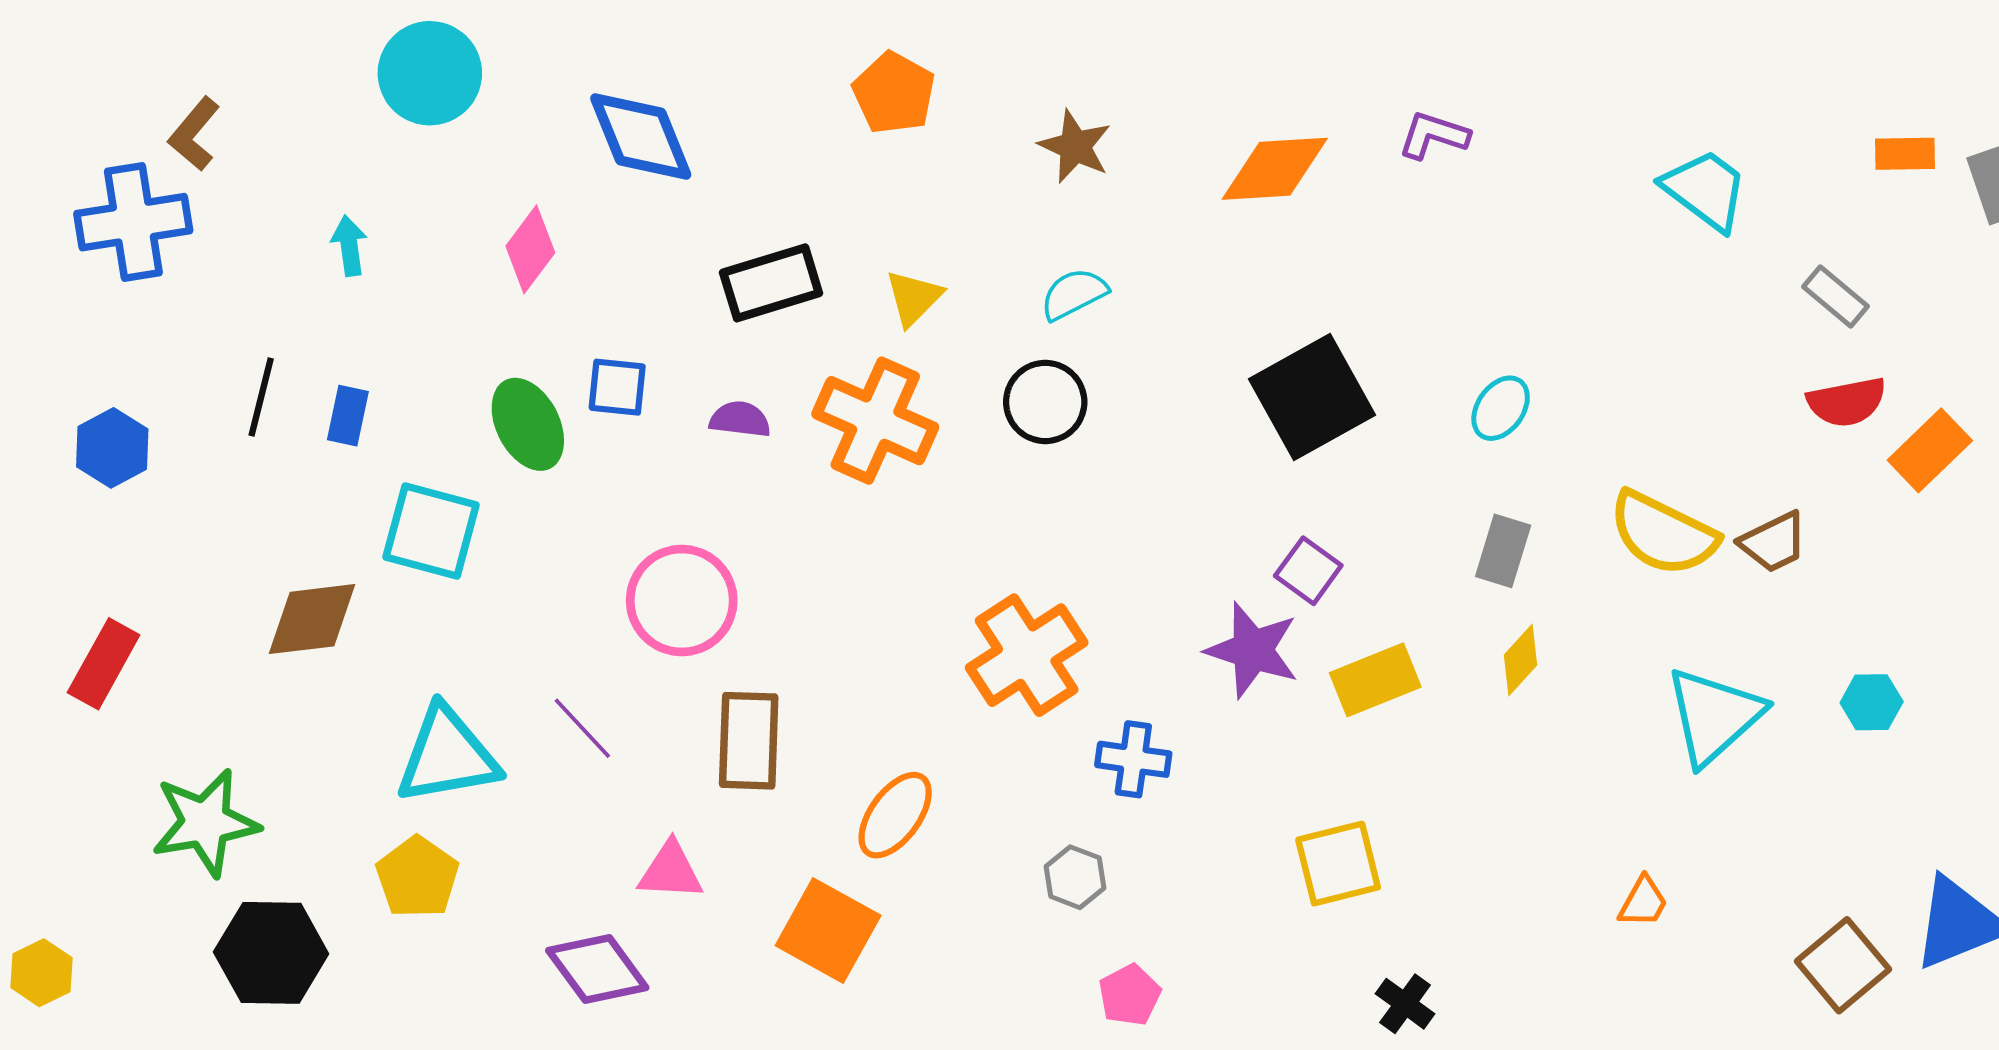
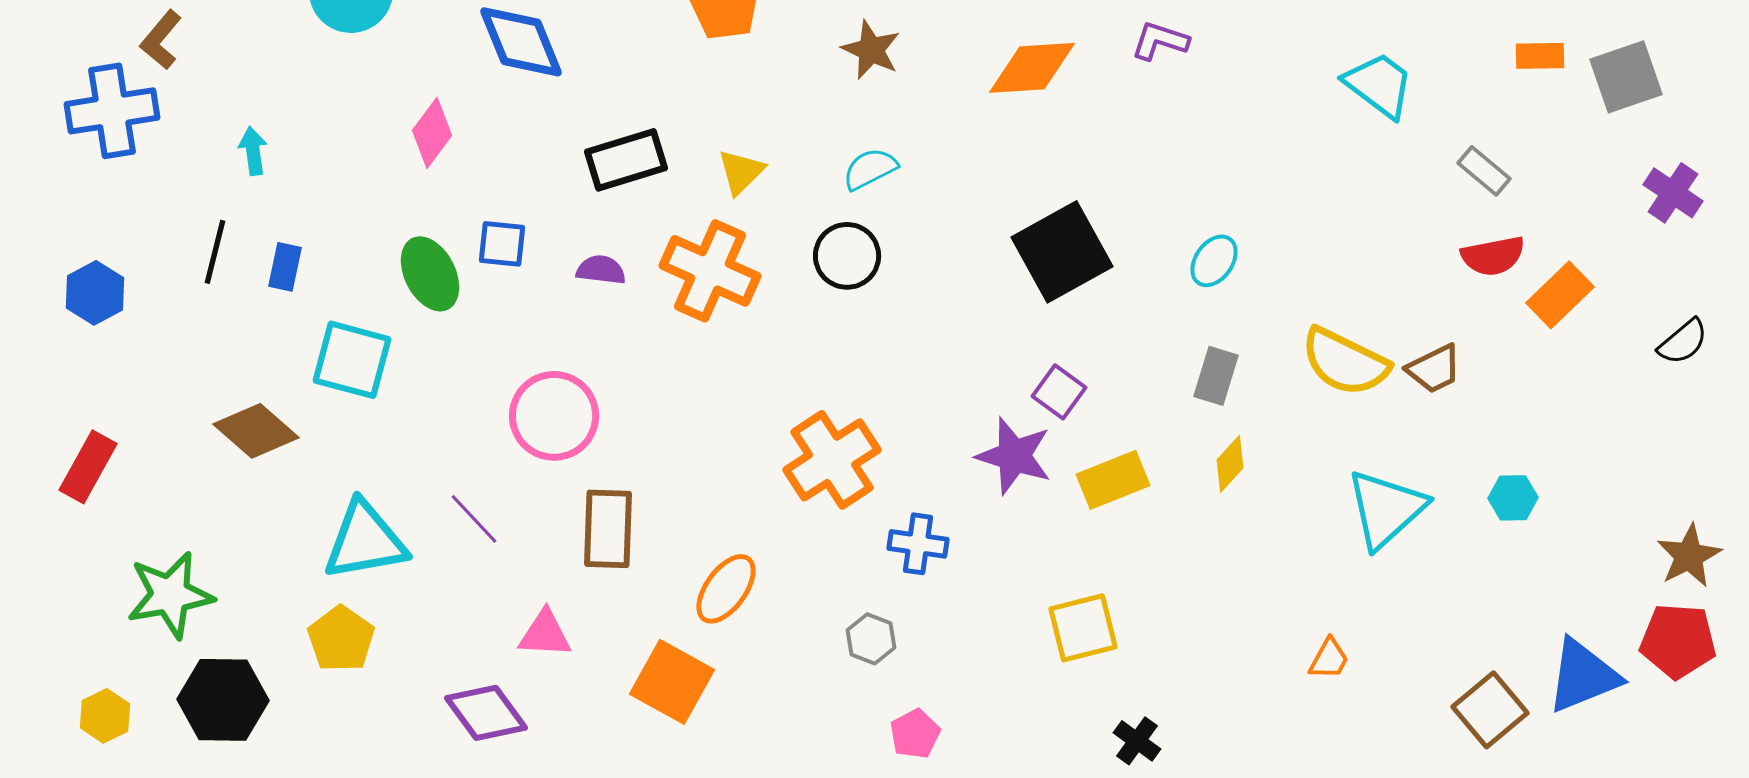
cyan arrow: (349, 246) -> (253, 151), moved
brown diamond: (312, 619) -> (256, 431), turned 48
yellow hexagon: (42, 973) -> (105, 716), moved

